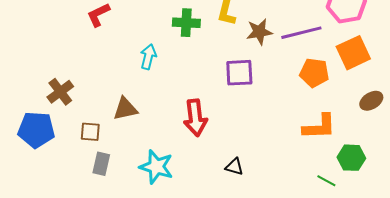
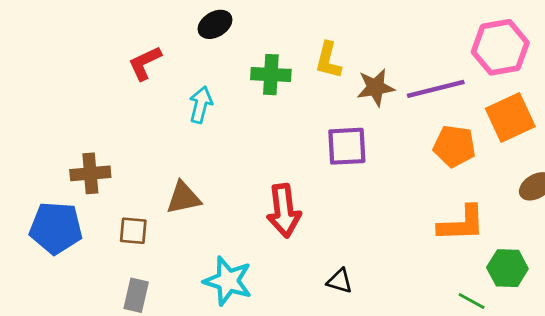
cyan arrow: (148, 57) -> (201, 105), moved
brown cross: (60, 92) -> (90, 173), turned 32
gray rectangle: (101, 164) -> (136, 295), moved

